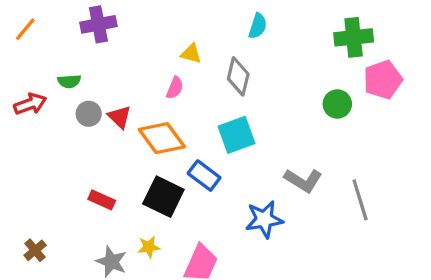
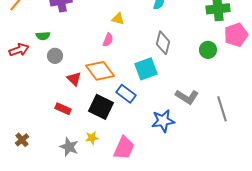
gray diamond: (238, 76) -> (163, 43), moved
red triangle: (120, 117) -> (74, 79), moved

